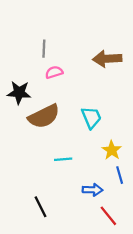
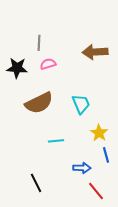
black star: (19, 93) -> (17, 68), moved

